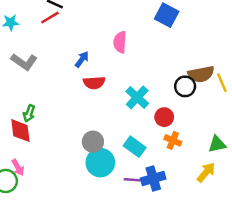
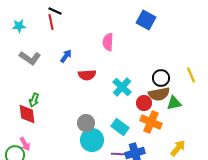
red line: (50, 18) -> (51, 22), turned -70
blue arrow: (82, 59) -> (66, 56), moved
brown semicircle: (201, 74) -> (159, 94), moved
orange cross: (173, 140) -> (151, 122), size x1.5
green triangle: (217, 144) -> (174, 103), moved

